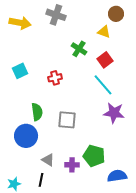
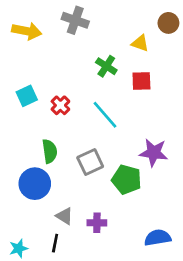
brown circle: (116, 14) -> (168, 23), moved
red square: (105, 60) -> (141, 81), turned 35
red cross: (55, 78) -> (60, 105), moved, turned -32
cyan line: (103, 85) -> (105, 115), moved
gray square: (67, 120) -> (90, 162), turned -30
green pentagon: (94, 156) -> (127, 180), moved

